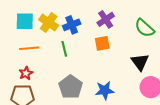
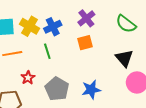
red star: (26, 73) -> (28, 78), moved

